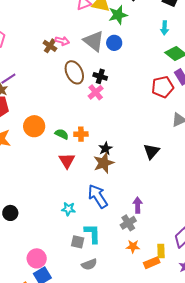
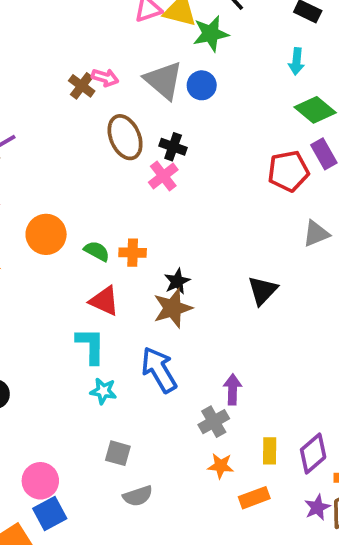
red triangle: (67, 161) -> (104, 301), turned -36
cyan L-shape: (92, 234) -> (91, 346), moved
yellow rectangle: (161, 251) -> (270, 451), moved

